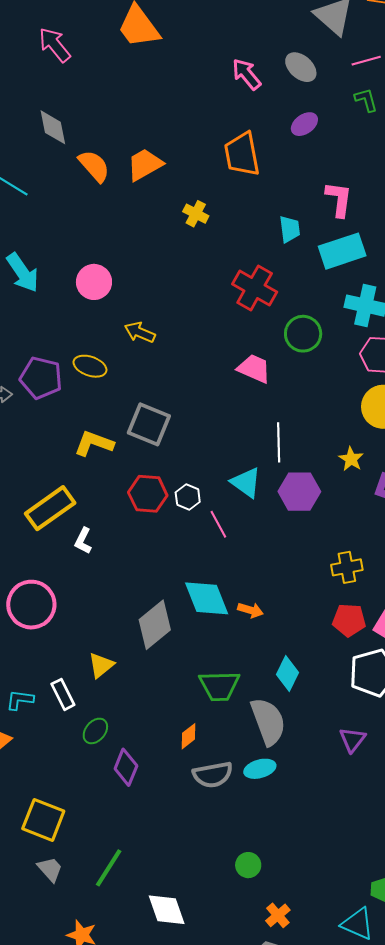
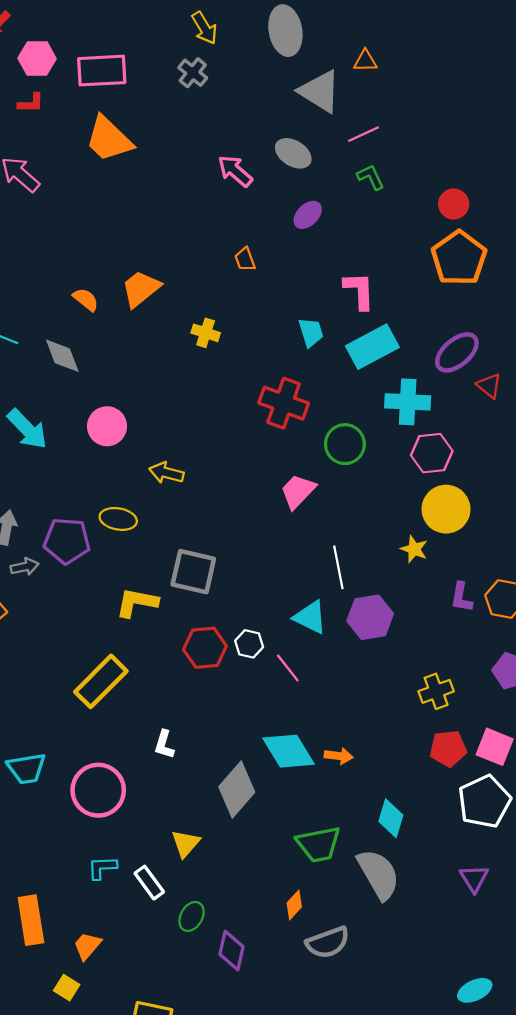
gray diamond: (53, 127) -> (62, 356), moved
orange trapezoid: (242, 154) -> (245, 259), size x0.5
orange semicircle: (94, 166) -> (86, 300), size x0.7
pink trapezoid: (254, 369) -> (298, 491), turned -60
yellow star: (351, 459) -> (414, 549), moved
white L-shape: (83, 541) -> (164, 745), moved
cyan L-shape: (20, 700) -> (102, 868), moved
cyan ellipse: (260, 769) -> (475, 990), moved

